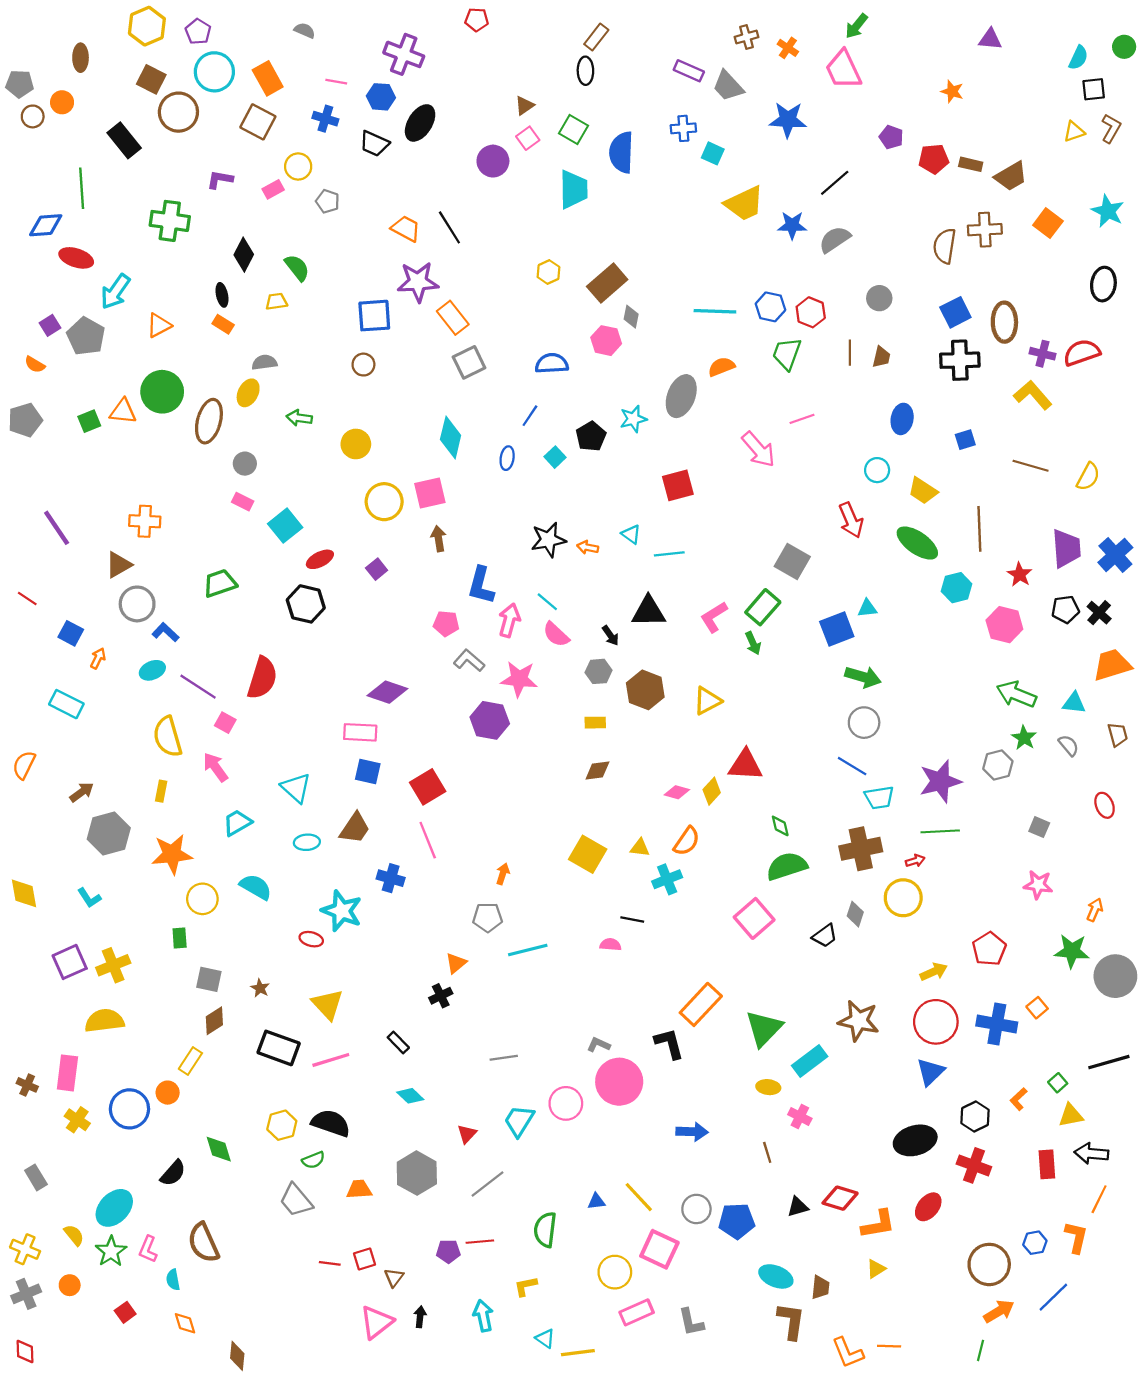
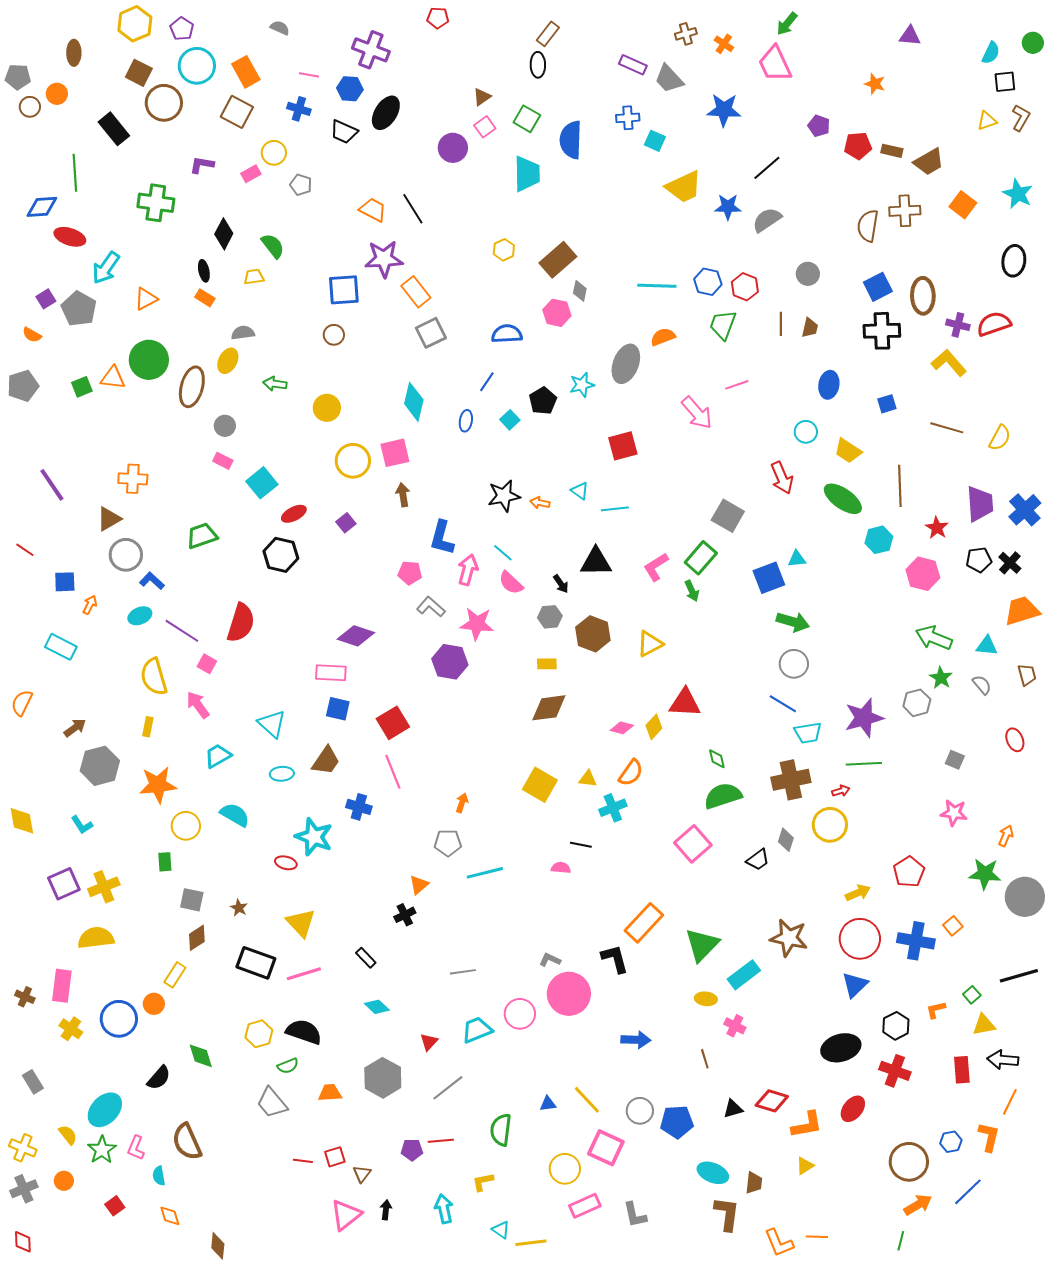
blue square: (71, 633) -> (65, 582), turned -30
brown diamond: (597, 770) -> (549, 708), size x1.5
orange L-shape: (1019, 1099) -> (936, 1010), turned 30
cyan trapezoid: (519, 1121) -> (477, 1030), turned 36

